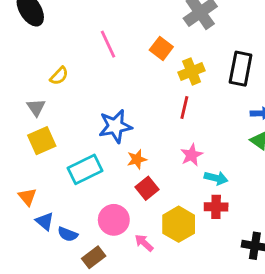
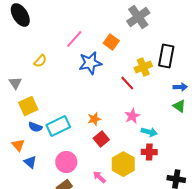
pink line: (108, 44) -> (74, 39), turned 66
yellow cross: (192, 71) -> (143, 67), moved
gray triangle: (36, 107) -> (15, 83), moved
red line: (184, 107) -> (127, 83), turned -56
blue star: (115, 126) -> (90, 63), moved
pink circle: (114, 220) -> (66, 162), moved
blue semicircle: (68, 234) -> (35, 127), moved

